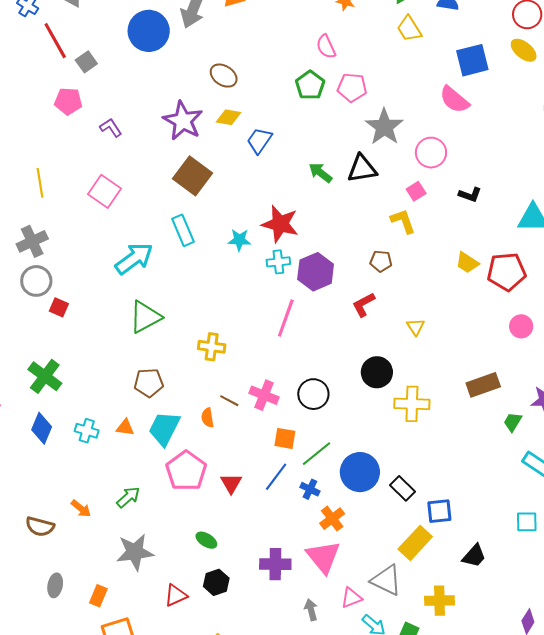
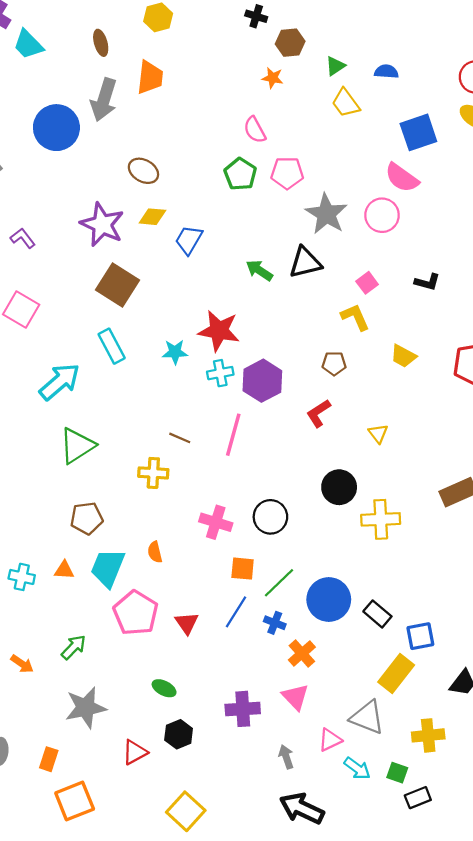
pink circle: (431, 153) -> (382, 215), moved
yellow trapezoid: (467, 263) -> (403, 356), moved
brown line: (229, 401) -> (180, 438), moved
pink triangle: (323, 557) -> (295, 697), size x0.7

